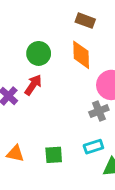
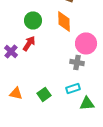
gray cross: (99, 111) -> (77, 62), turned 32
green square: (54, 155) -> (44, 94), turned -32

